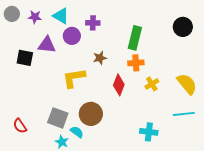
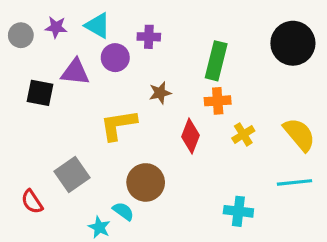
gray circle: (12, 14) -> (21, 35), moved
black circle: (183, 27) -> (293, 43), size x1.4
gray square: (58, 118) -> (72, 174), moved, turned 35

